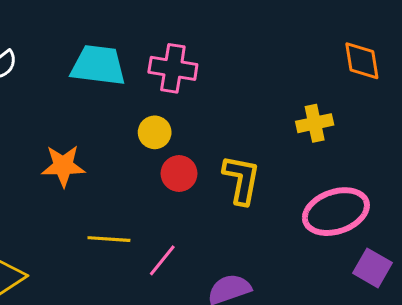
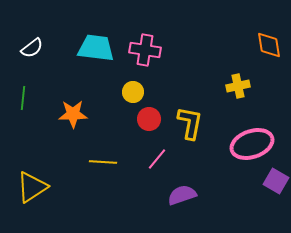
pink line: (162, 260) -> (157, 159), moved

